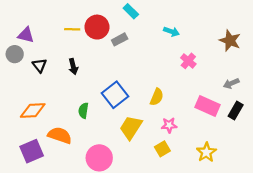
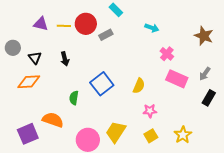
purple triangle: (26, 35) -> (41, 24), moved
gray arrow: (231, 83) -> (205, 74), turned -32
pink rectangle: (207, 106) -> (177, 79), moved
orange diamond: (33, 111) -> (29, 82), moved
yellow trapezoid: (131, 127) -> (116, 132), moved
yellow square: (162, 149) -> (151, 136), moved

